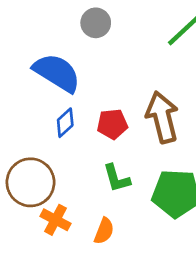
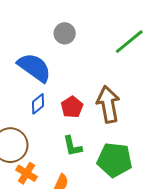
red pentagon: (112, 124) -> (72, 107), turned -30

